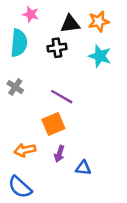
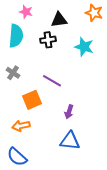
orange star: (99, 21) -> (94, 13), moved, turned 30
orange square: (53, 124) -> (32, 100), moved
purple arrow: (59, 154) -> (69, 112), moved
blue triangle: (83, 168) -> (70, 141), size x1.5

